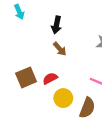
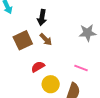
brown square: (26, 77) -> (23, 40), moved

